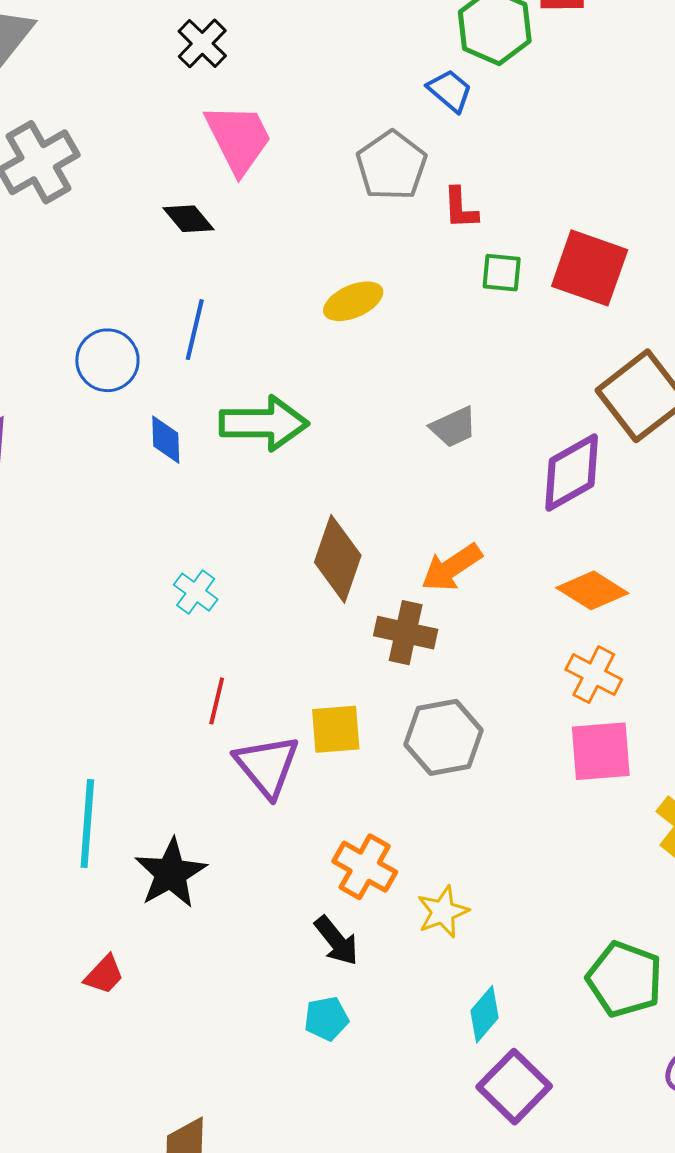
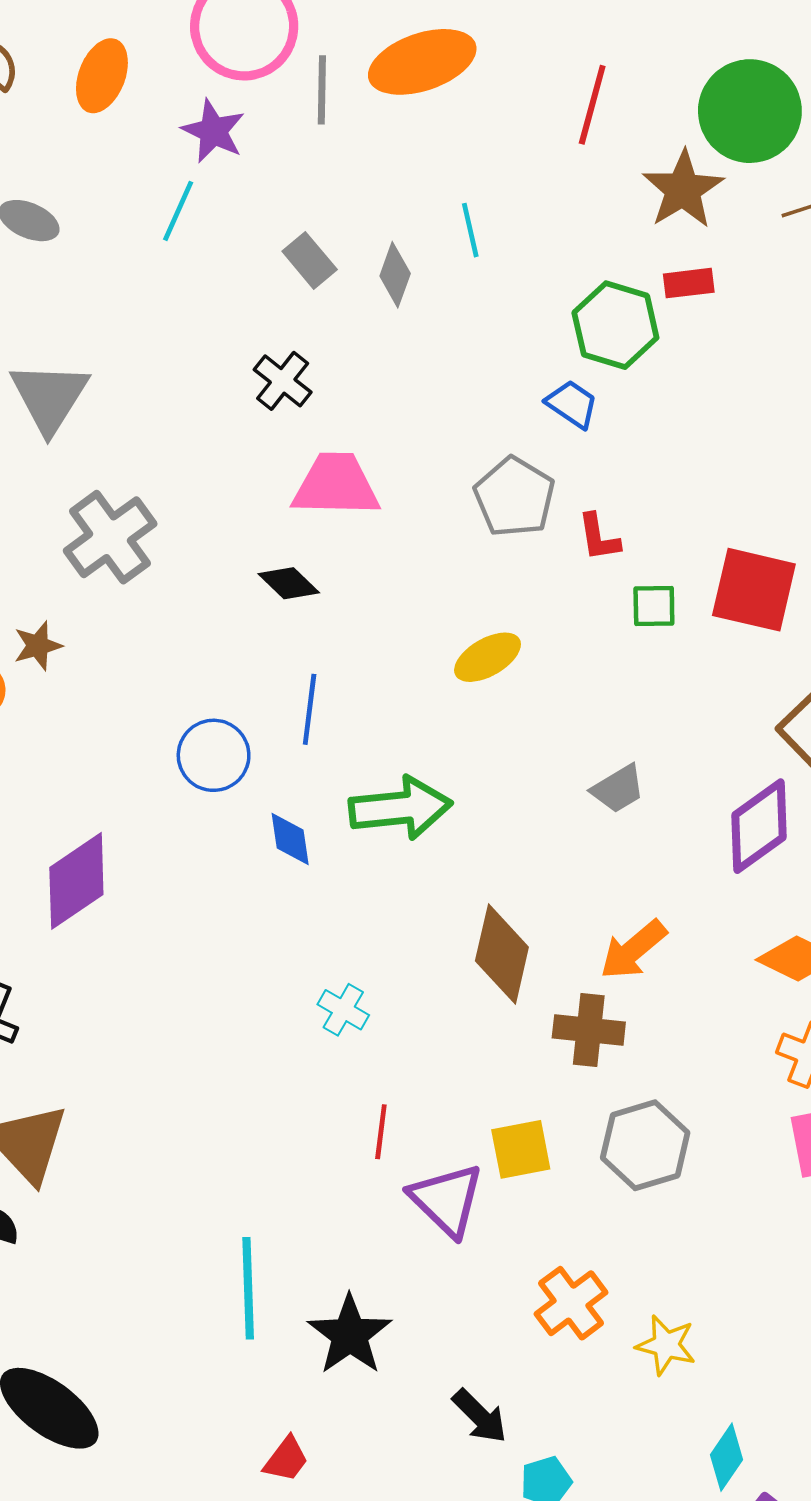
pink trapezoid: (238, 138) -> (336, 485), turned -56
orange cross: (365, 867) -> (571, 1303), turned 30
yellow star: (443, 912) -> (666, 1345), turned -30
black arrow: (336, 941) -> (480, 1416), moved

